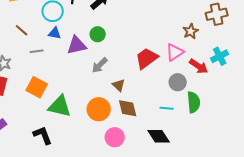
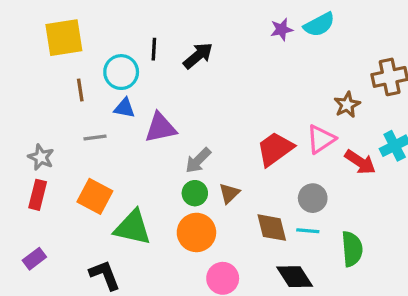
brown line: (22, 30) -> (80, 90), moved, turned 40
green circle: (98, 34) -> (195, 193), moved
gray circle: (178, 82) -> (313, 198), moved
brown triangle: (119, 85) -> (229, 193), turned 32
green semicircle: (194, 102) -> (352, 249), moved
brown diamond: (128, 108) -> (272, 228), moved

